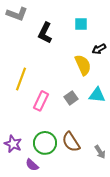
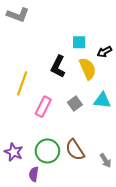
cyan square: (81, 24) -> (79, 42), moved
black L-shape: (45, 33) -> (58, 67), moved
purple semicircle: (32, 165) -> (34, 174), turned 56

